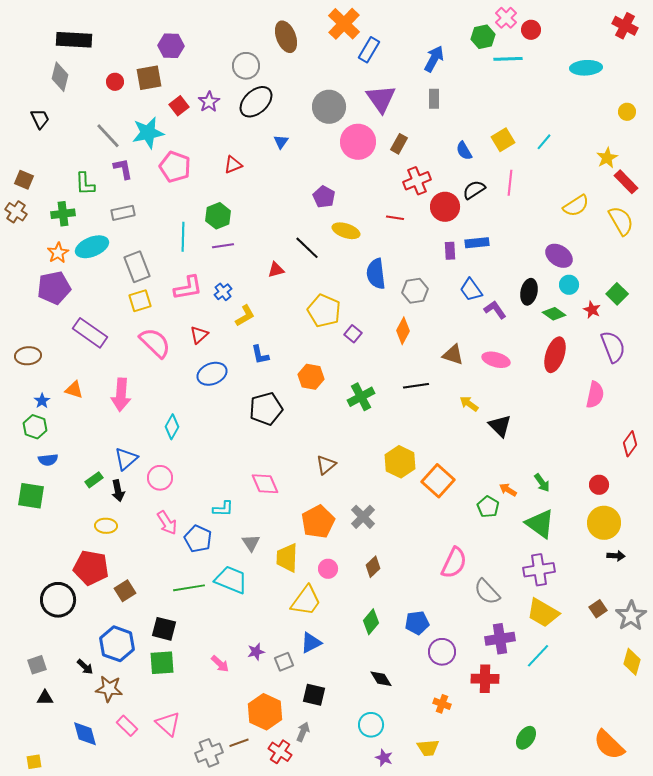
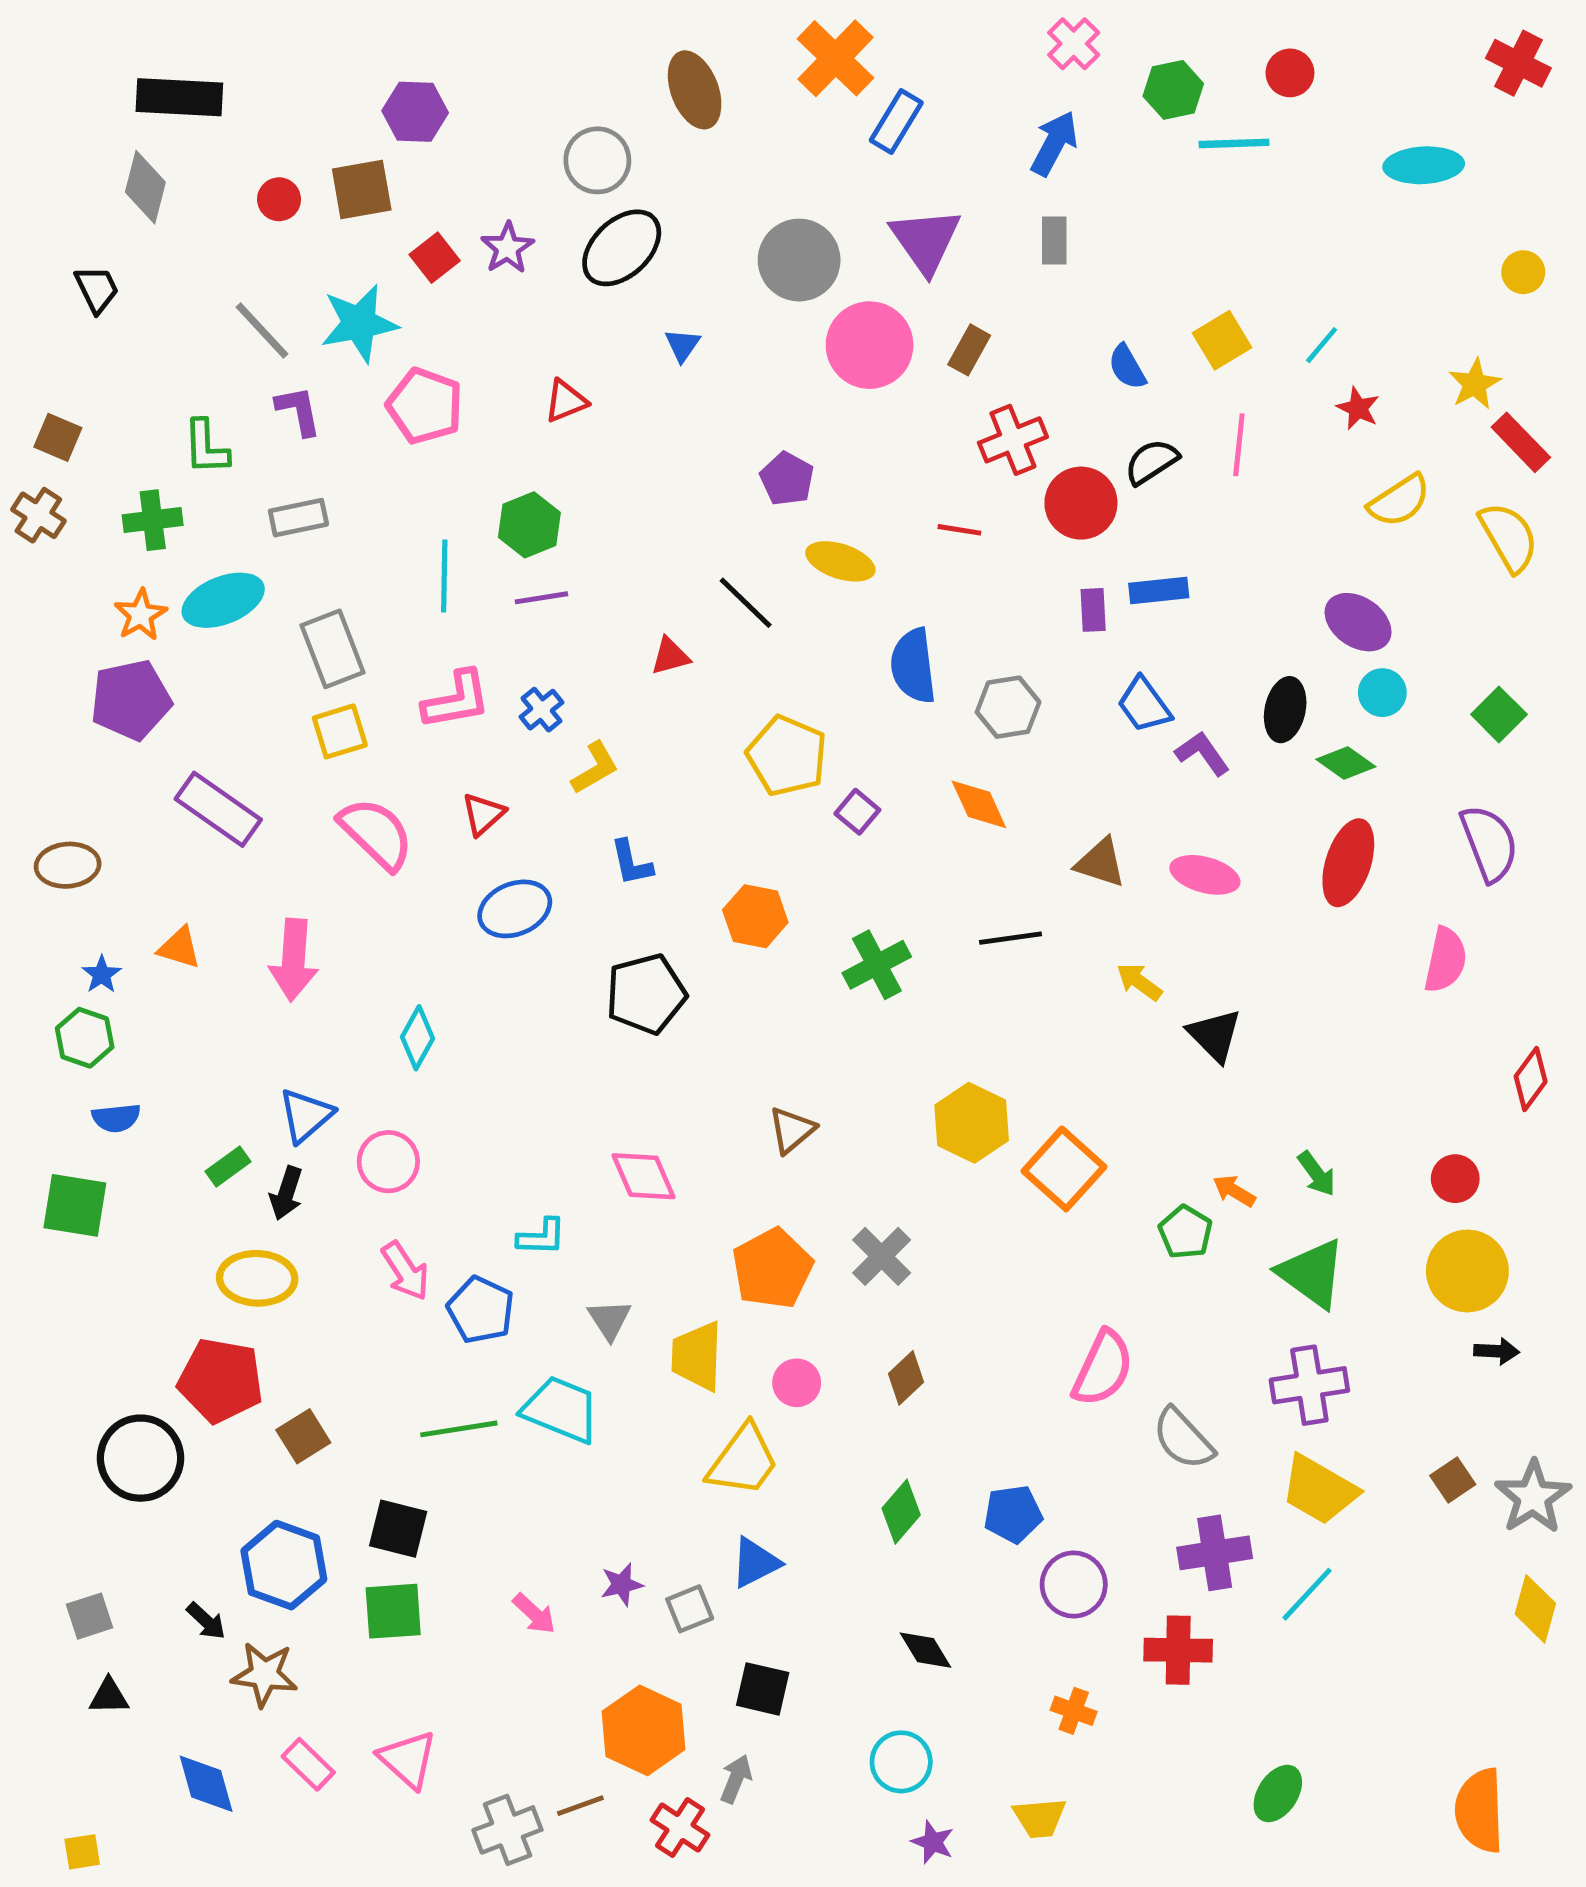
pink cross: (506, 18) -> (1074, 44), moved
red star: (592, 310) -> (1358, 408), moved
orange diamond: (403, 331) -> (979, 804), turned -52
black arrow: (118, 491) -> (286, 1193), turned 30
yellow ellipse: (106, 526) -> (257, 1278), size x1.4
orange semicircle: (609, 745) -> (1480, 1810), turned 44

